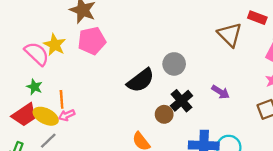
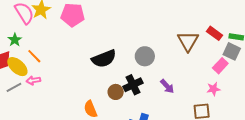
gray circle: (174, 64) -> (145, 56), moved
orange line: (62, 99) -> (34, 56), turned -56
pink arrow: (67, 115) -> (33, 80), moved

